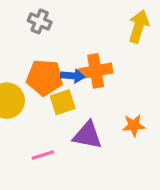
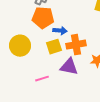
orange cross: (96, 71) -> (76, 45), moved
orange pentagon: (45, 78) -> (43, 18), moved

